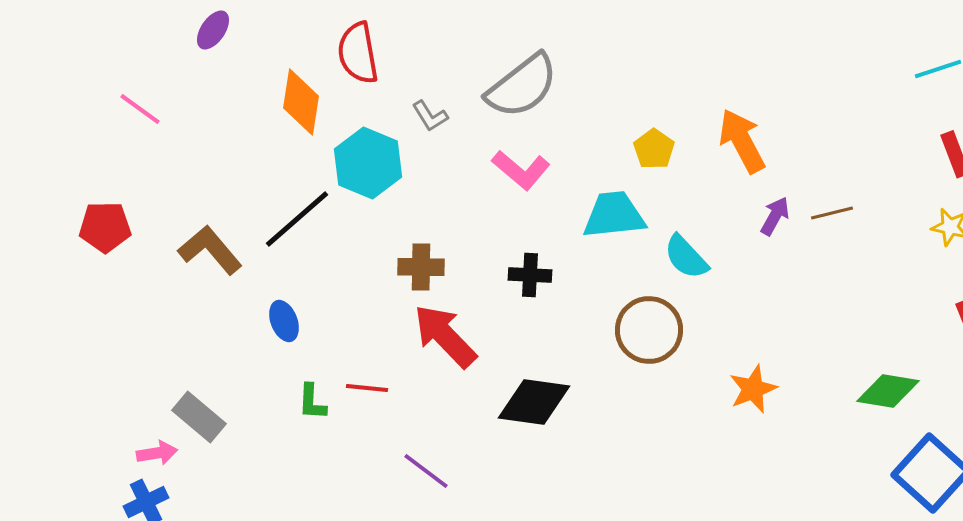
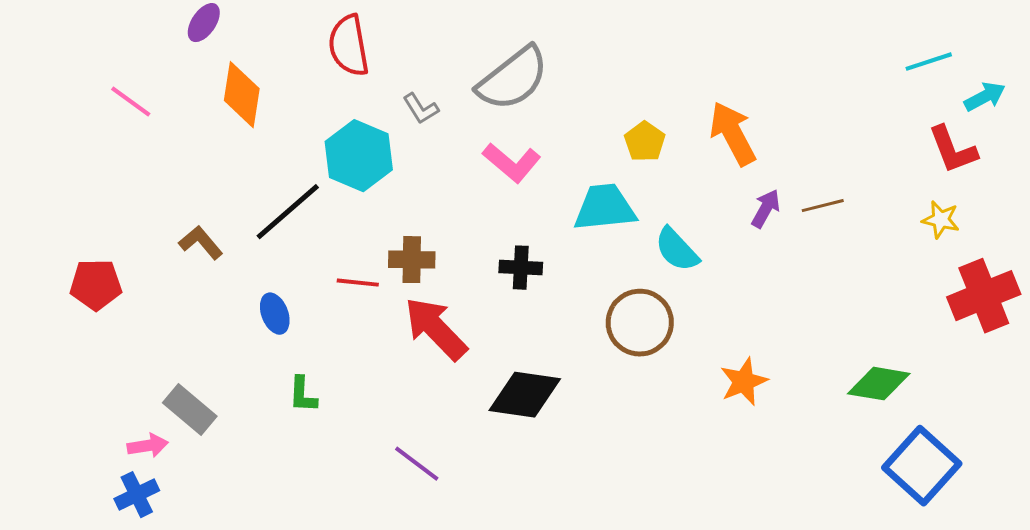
orange diamond: (301, 102) -> (242, 95), moved
red pentagon: (105, 227) -> (96, 285), moved
brown L-shape: (210, 250) -> (201, 243), size x0.7
red line: (367, 388) -> (358, 283), moved

